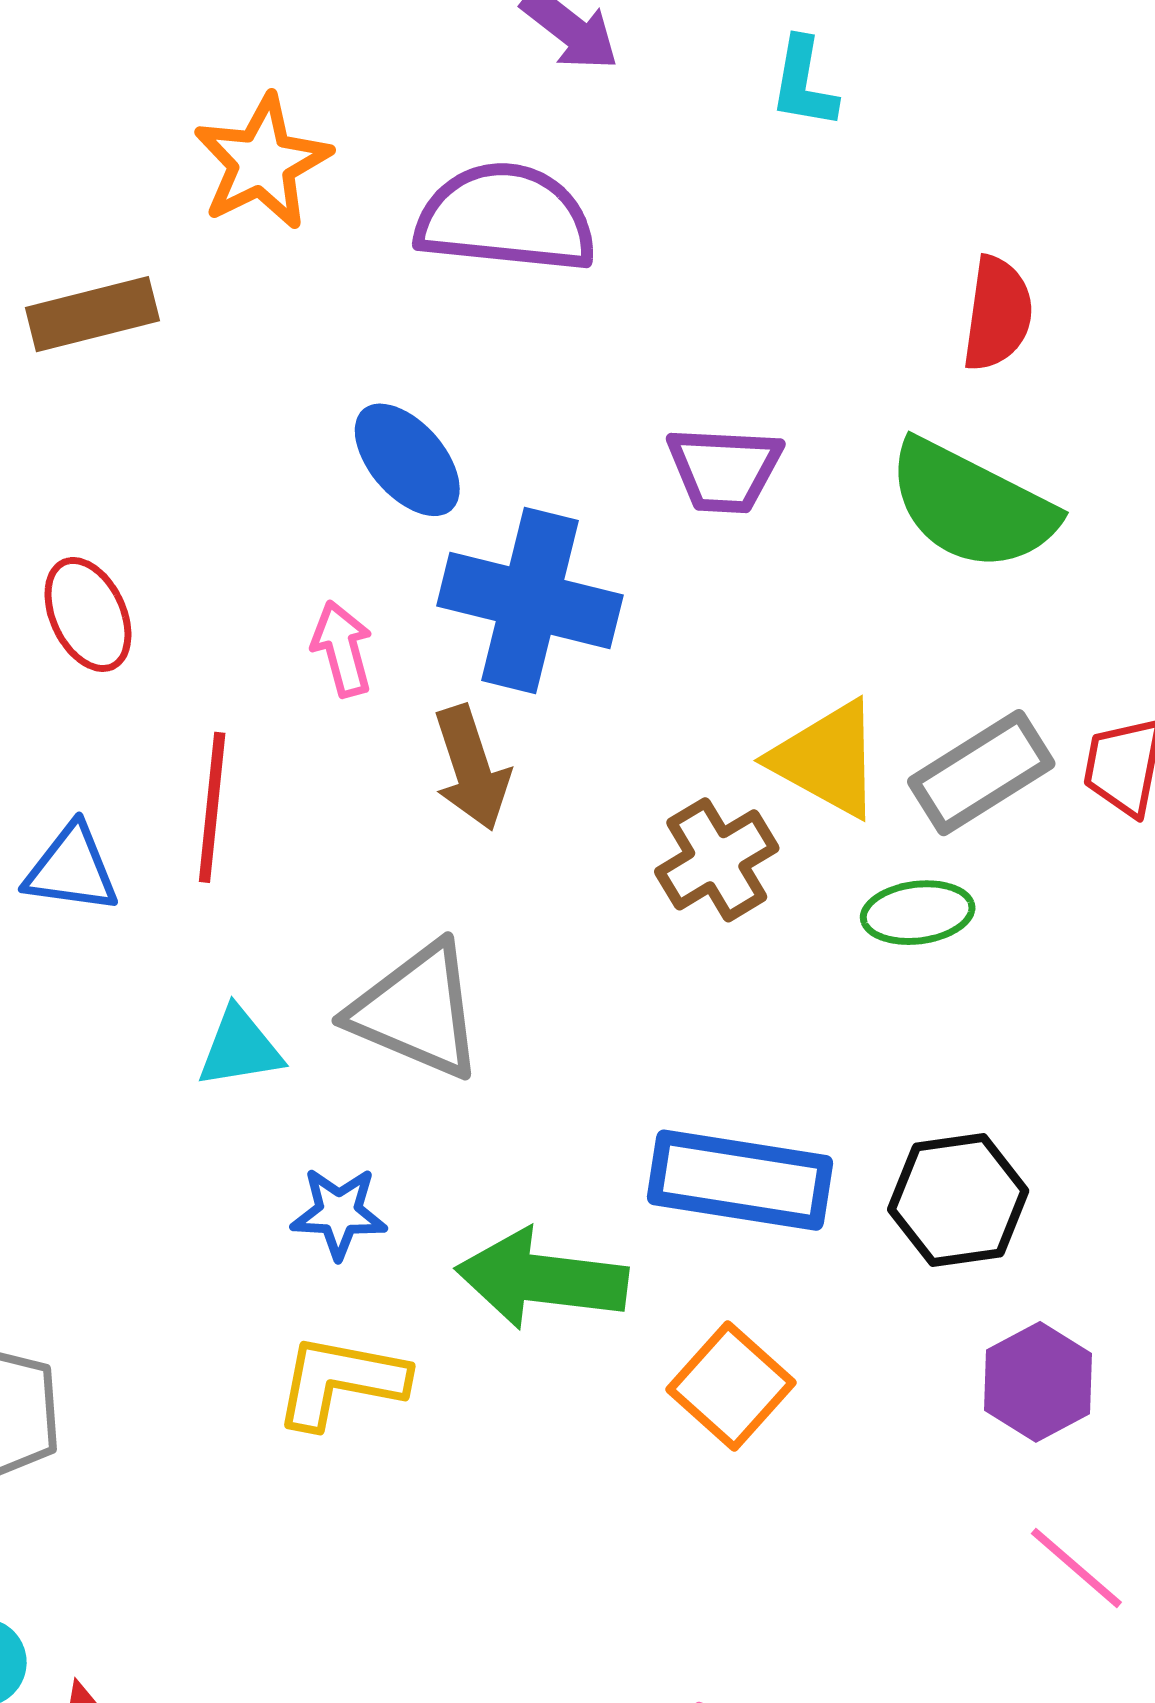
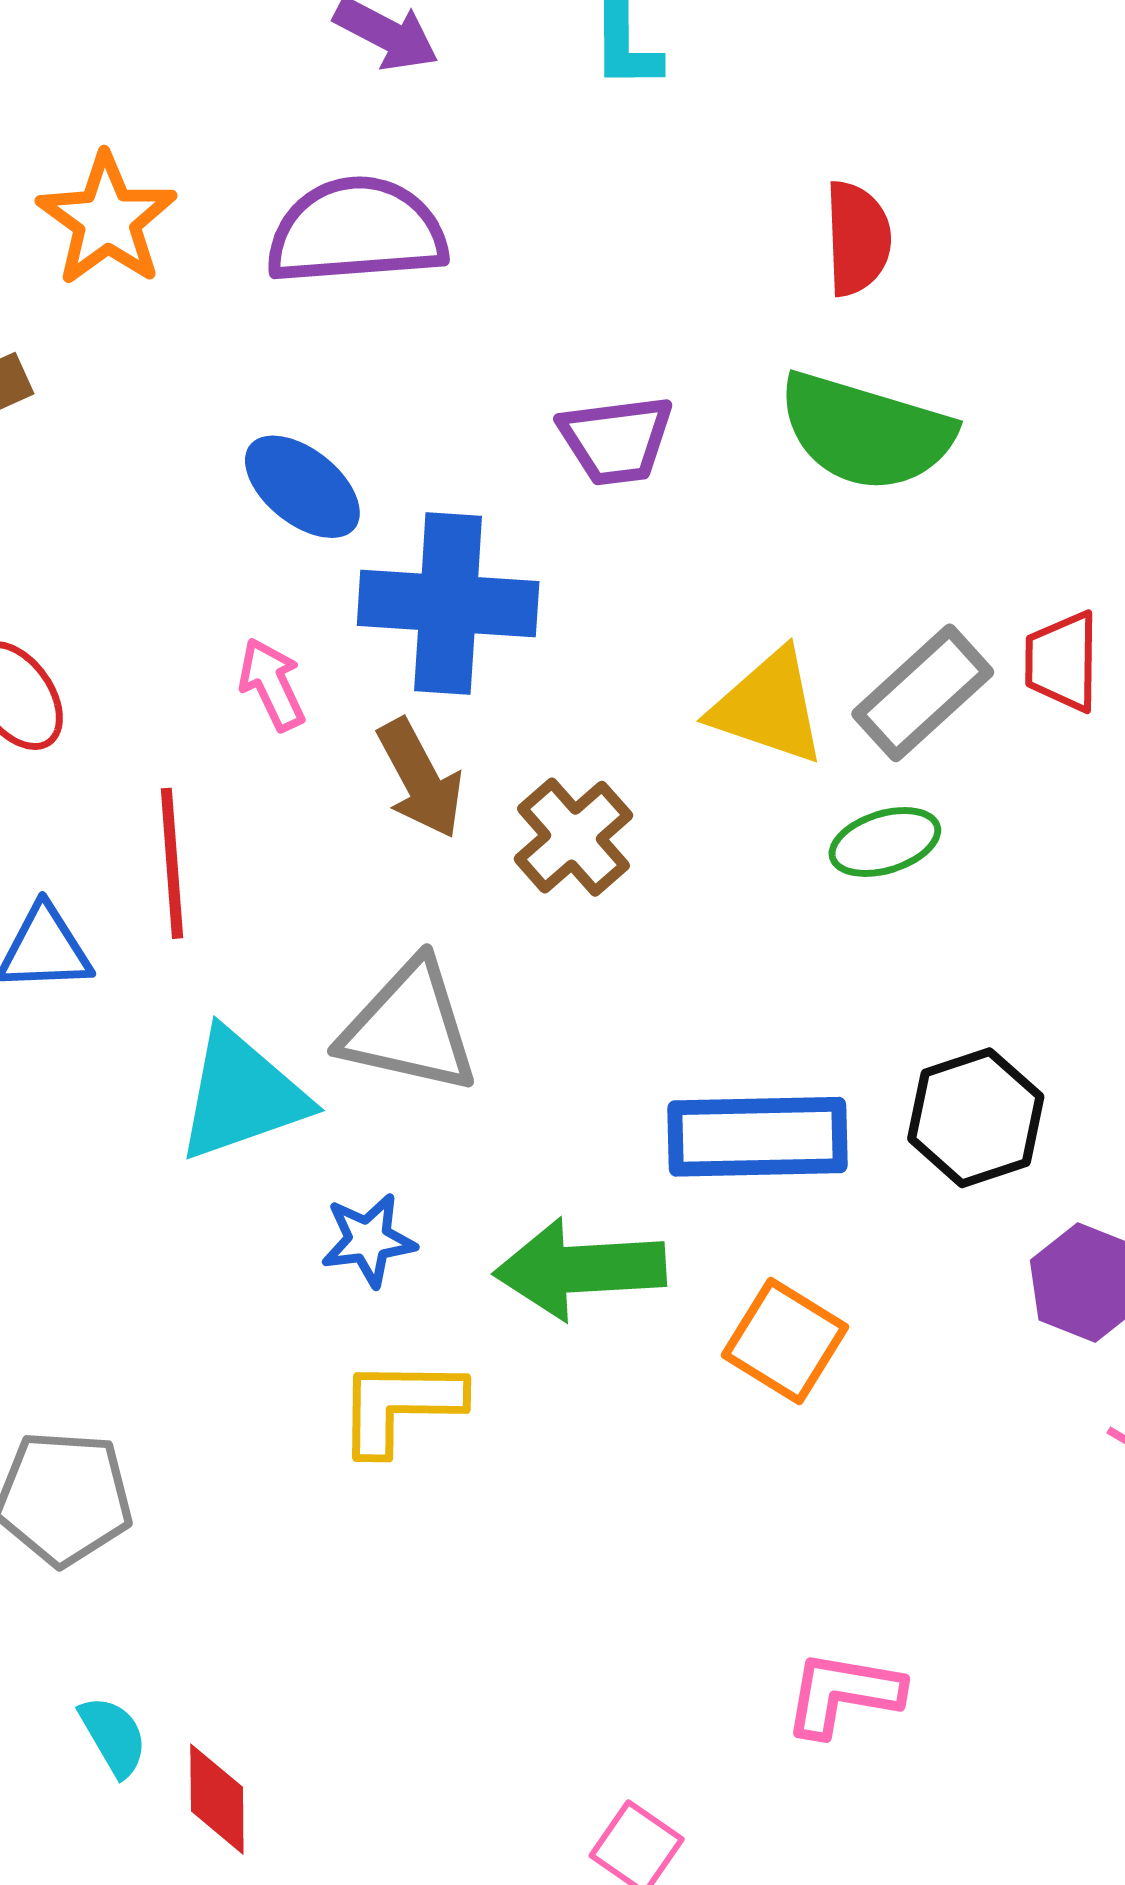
brown cross: (717, 860) -> (573, 837), moved
cyan triangle: (240, 1048) -> (242, 1095), size x1.6

